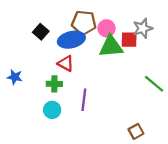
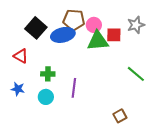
gray star: (143, 28) -> (136, 25), moved
black square: (41, 32) -> (36, 28), size x1.5
red triangle: (66, 63) -> (21, 56), moved
blue star: (15, 77) -> (18, 89), moved

